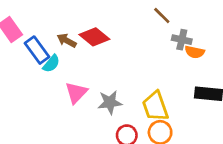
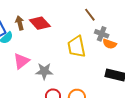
brown arrow: (67, 41) -> (20, 23), turned 40
yellow trapezoid: (155, 106) -> (77, 47), moved

